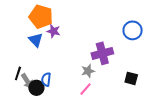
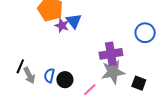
blue triangle: (36, 40) -> (74, 21), moved
gray star: (88, 71) -> (113, 72), moved, size x1.6
black circle: (36, 88) -> (65, 80), moved

